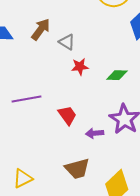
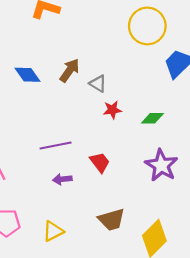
purple arrow: (95, 133) -> (62, 179), moved

